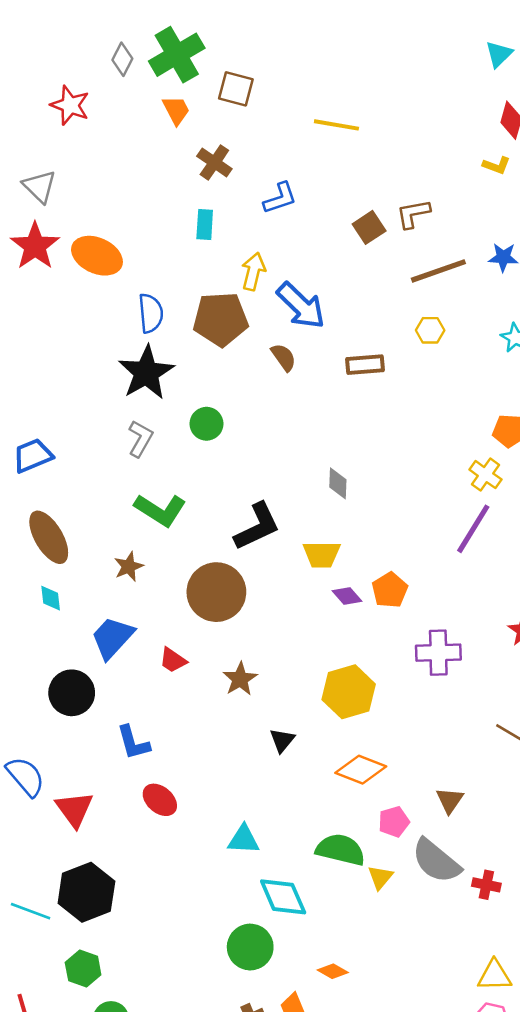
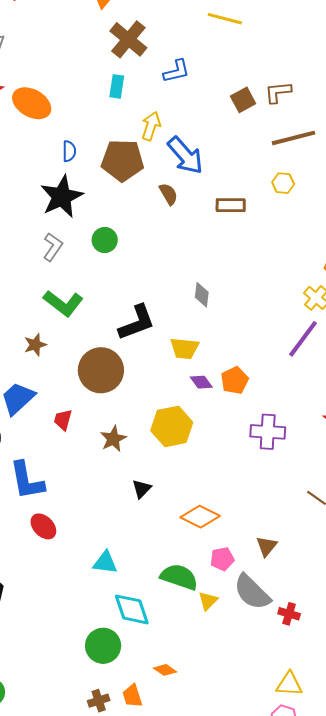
brown cross: (214, 162) -> (128, 39), size x1.4
blue semicircle: (151, 313) -> (69, 151), size x0.7
red trapezoid: (173, 660) -> (63, 420), turned 65
yellow hexagon: (349, 692) -> (172, 426), moved
blue L-shape: (133, 743) -> (27, 481), size x1.4

